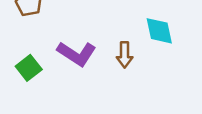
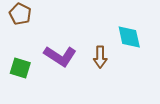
green square: (29, 68) -> (20, 68), turned -35

